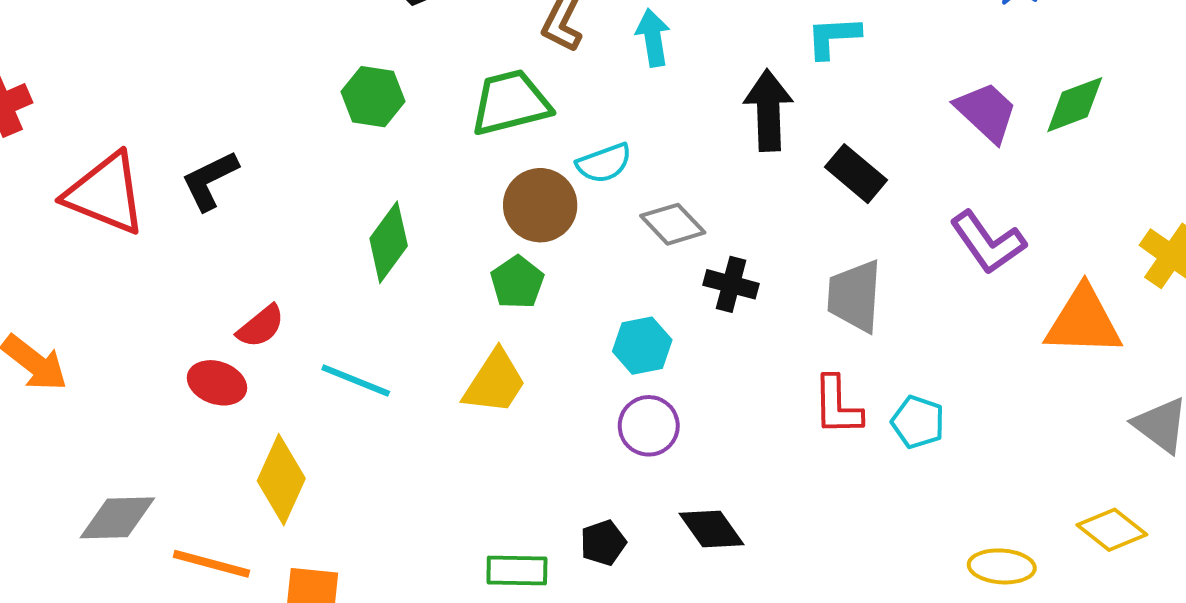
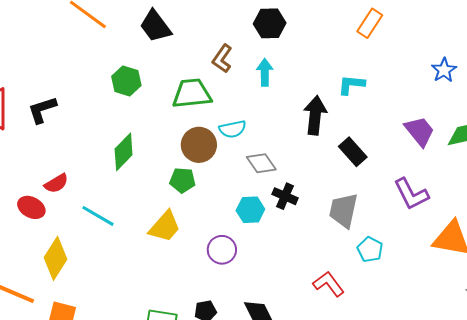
green pentagon: (517, 282) -> (183, 180), turned 30
cyan hexagon: (642, 346) -> (250, 210), moved
red L-shape: (837, 406) -> (329, 284), moved, turned 136
cyan pentagon: (918, 422) -> (370, 249), moved
purple circle: (649, 426) -> (222, 250), moved

